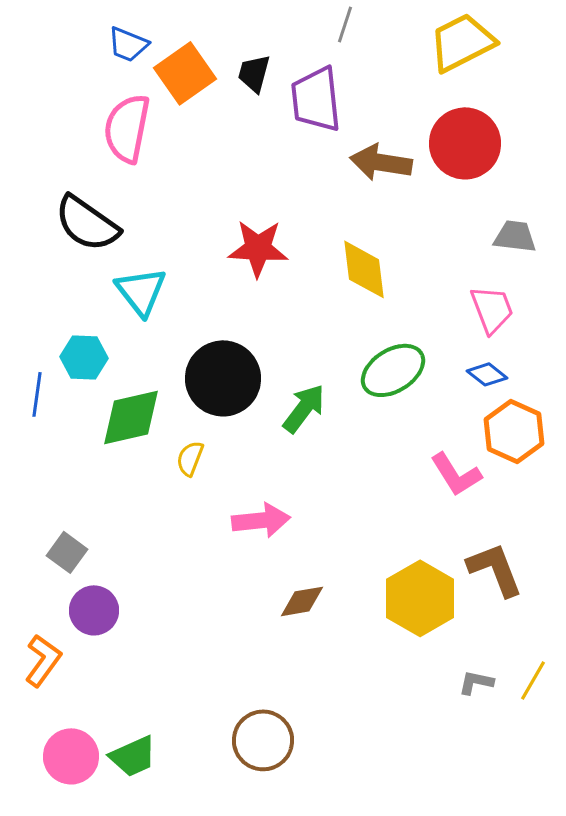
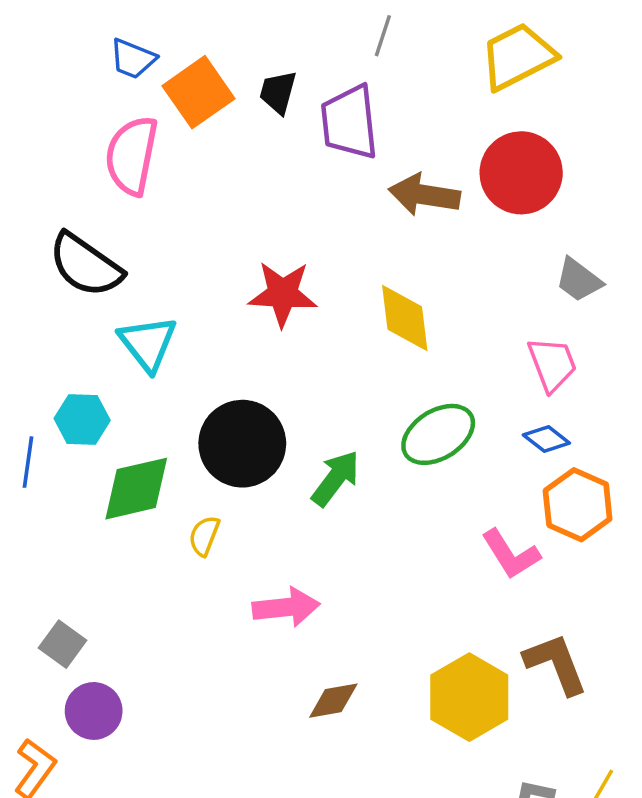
gray trapezoid: (515, 236) -> (579, 280), turned -150

